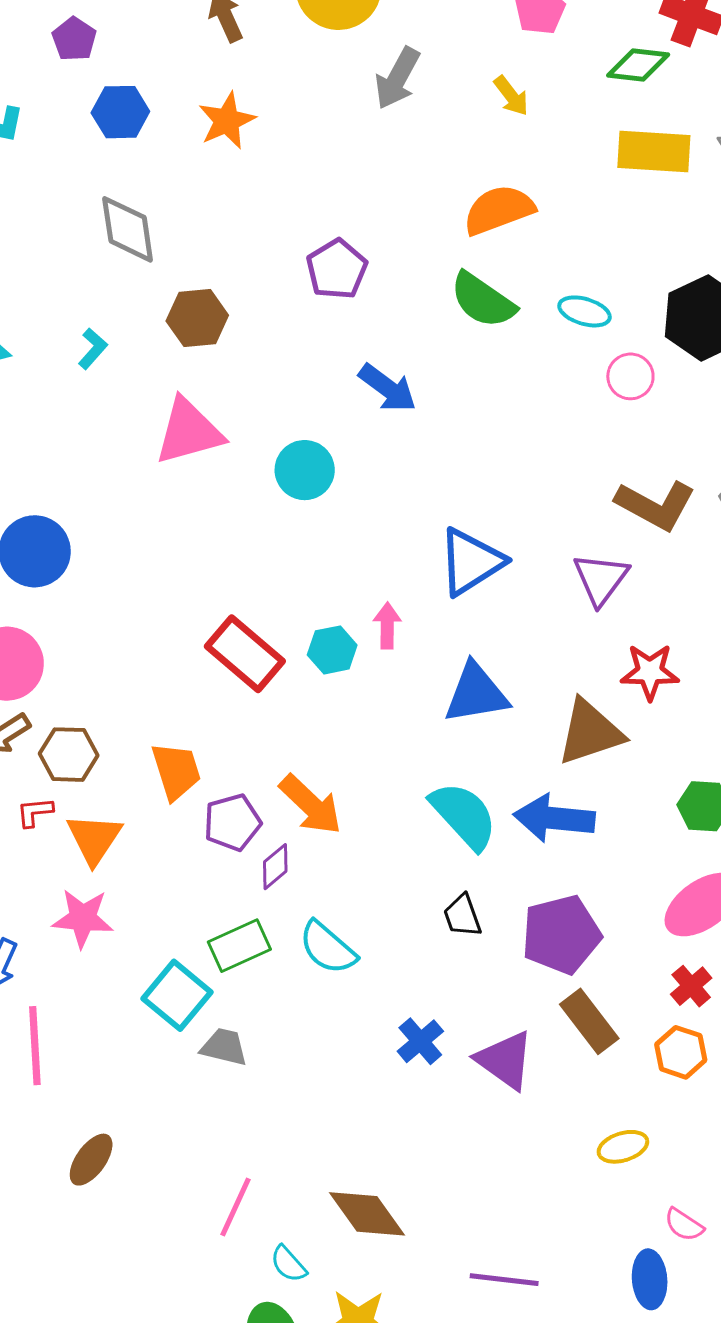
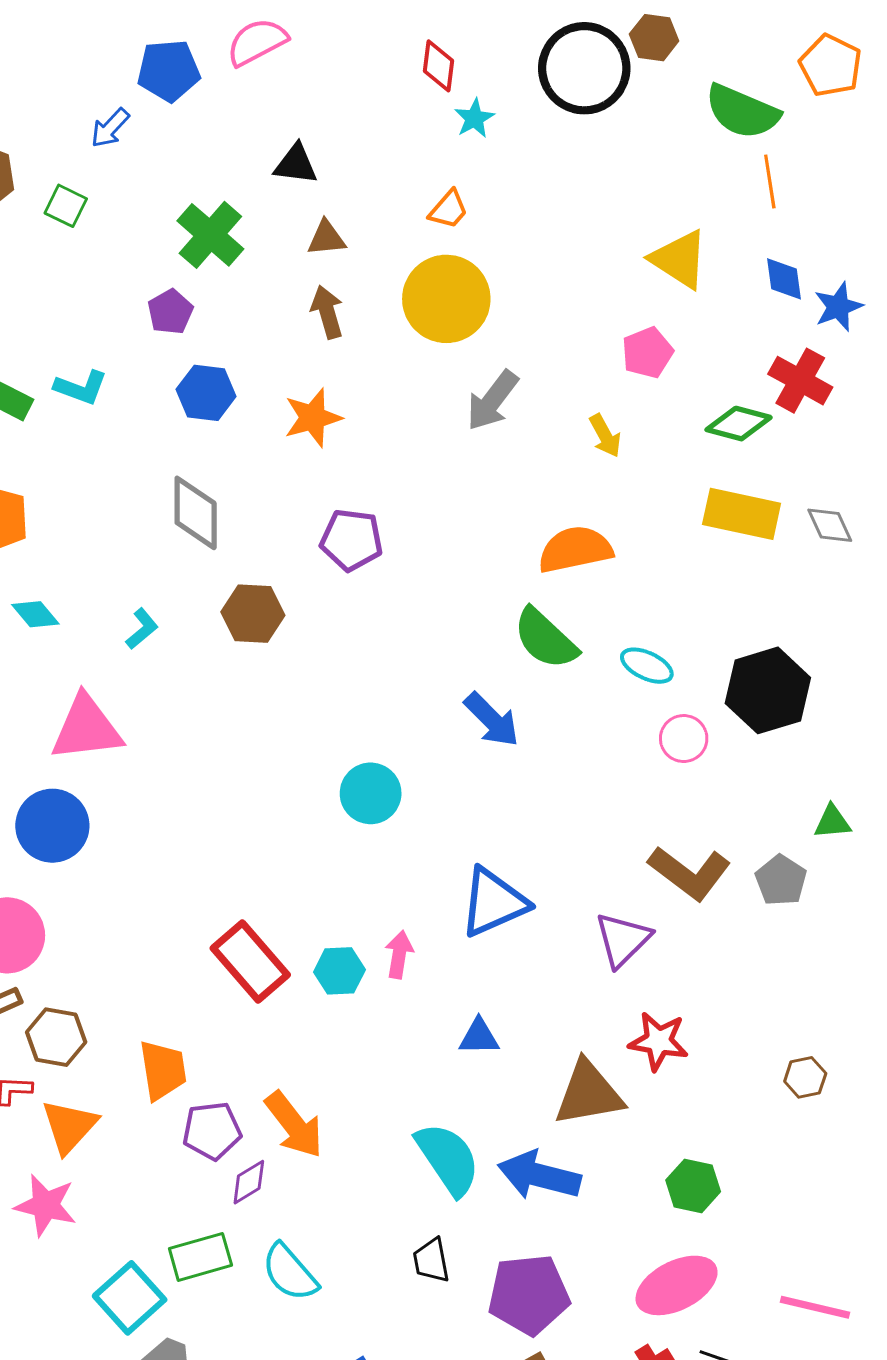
purple pentagon: (337, 269) -> (352, 540), moved, turned 30
blue arrow: (388, 388) -> (492, 720), moved
pink triangle: (189, 432) -> (86, 728), moved
cyan circle: (305, 470) -> (371, 793), moved
blue triangle: (476, 693) -> (479, 1037), size x0.6

